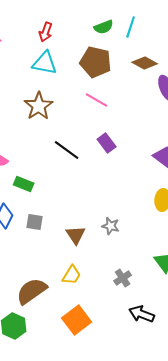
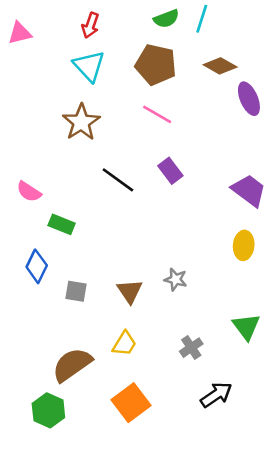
cyan triangle: (45, 63) -> (89, 66), turned 36
gray square: (35, 222) -> (76, 291), moved
black arrow: (142, 314) -> (216, 395), turned 125

